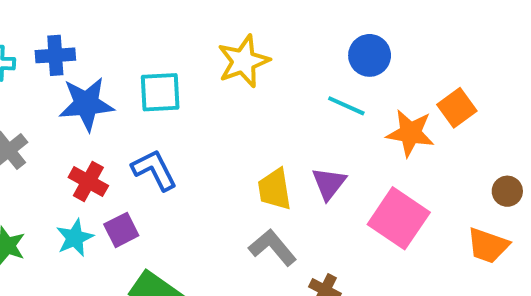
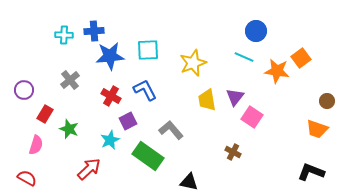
yellow star: (243, 61) -> (193, 63), moved
pink square: (399, 218) -> (252, 117), moved, size x0.7
cyan star: (75, 238) -> (110, 140), moved
gray L-shape: (273, 247) -> (171, 130), moved

